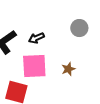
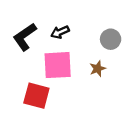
gray circle: (79, 28) -> (111, 39), moved

